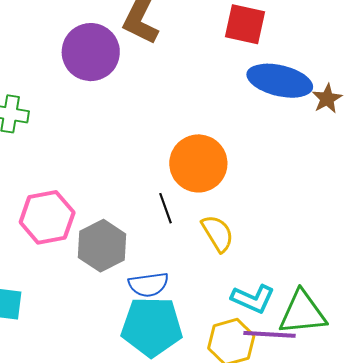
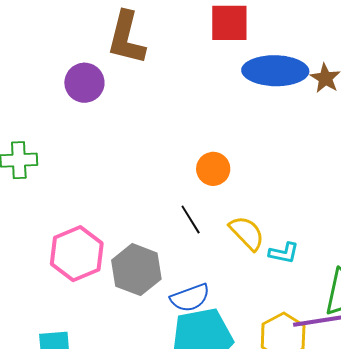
purple circle: (91, 52) -> (84, 83), size x0.7
orange circle: (198, 163) -> (213, 169), size x0.6
cyan L-shape: (253, 299) -> (284, 253), moved, size x0.7

